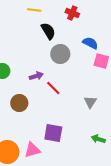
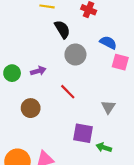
purple arrow: (36, 76) -> (38, 71), moved
purple square: (53, 133) -> (83, 133), moved
green arrow: (98, 139) -> (104, 147), moved

